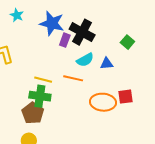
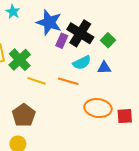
green square: (127, 42) -> (108, 40), moved
green cross: (40, 96) -> (20, 60), moved, turned 35
red square: (126, 97) -> (125, 116), moved

